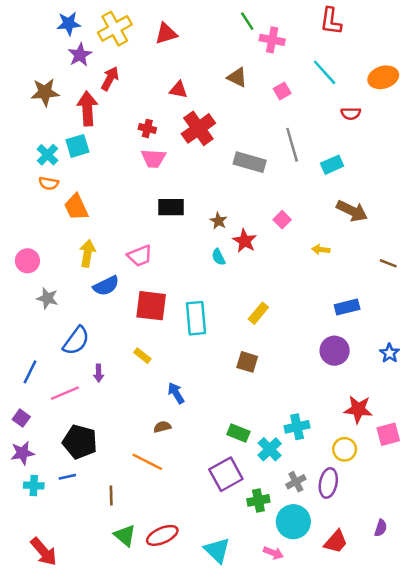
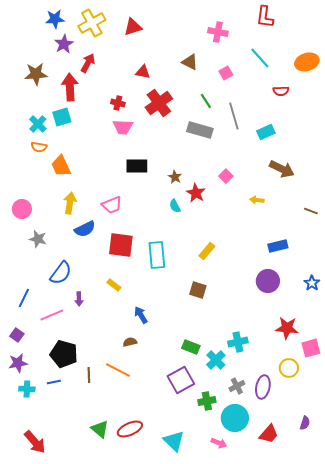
green line: (247, 21) -> (206, 101), moved
yellow circle: (345, 449) -> (289, 368), moved
brown line: (111, 495) -> (89, 375), moved

